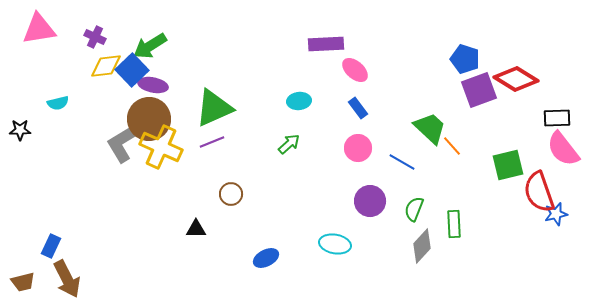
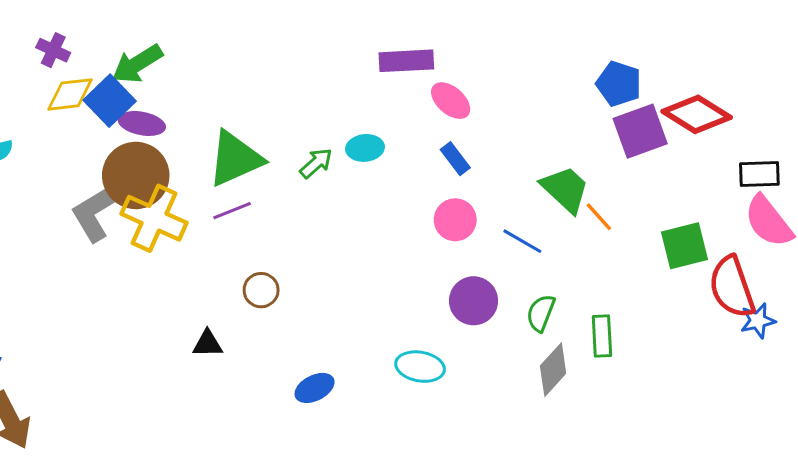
green arrow: (289, 144) -> (316, 163), moved

